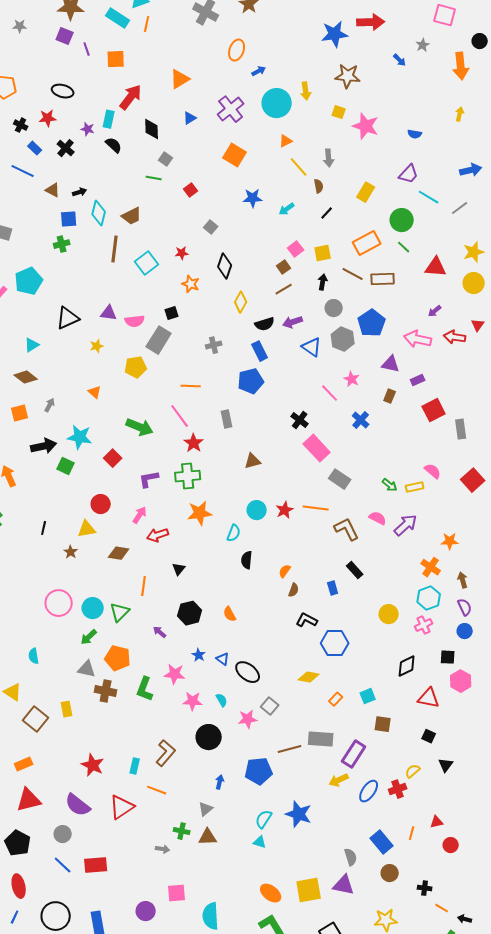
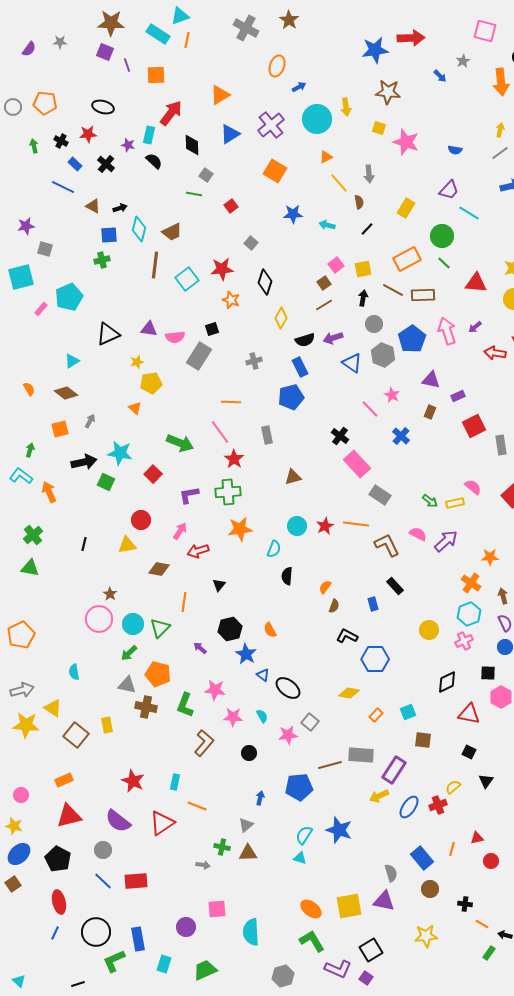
blue triangle: (190, 118) -> (230, 134), size x1.5
gray line: (460, 208) -> (500, 153), moved
cyan arrow: (287, 209) -> (327, 225), turned 49
red star: (182, 253) -> (222, 269), size x1.6
pink arrow: (418, 339) -> (447, 331), moved, turned 60
yellow pentagon: (136, 367) -> (151, 383), moved
brown star: (71, 552) -> (110, 594), moved
blue star: (199, 655) -> (246, 654), moved, size x1.5
black circle: (209, 737) -> (249, 753), size x0.6
brown L-shape: (166, 753) -> (204, 743), moved

